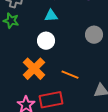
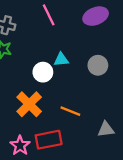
cyan triangle: (51, 16) -> (61, 60), moved

